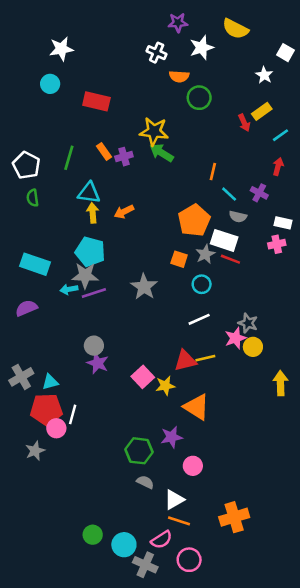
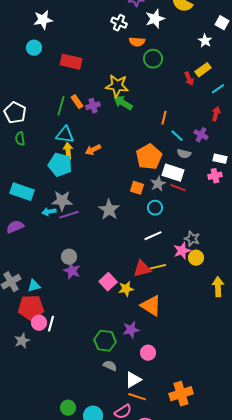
green line: (69, 158) -> (61, 106), moved
cyan pentagon: (90, 252) -> (60, 165), moved
white line: (73, 414) -> (51, 324), moved

